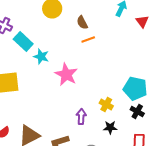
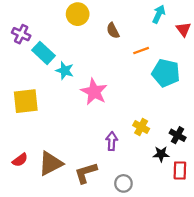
orange line: (88, 40) -> (141, 51), moved
cyan pentagon: (135, 88) -> (166, 73), moved
black star: (110, 128) -> (161, 154), moved

